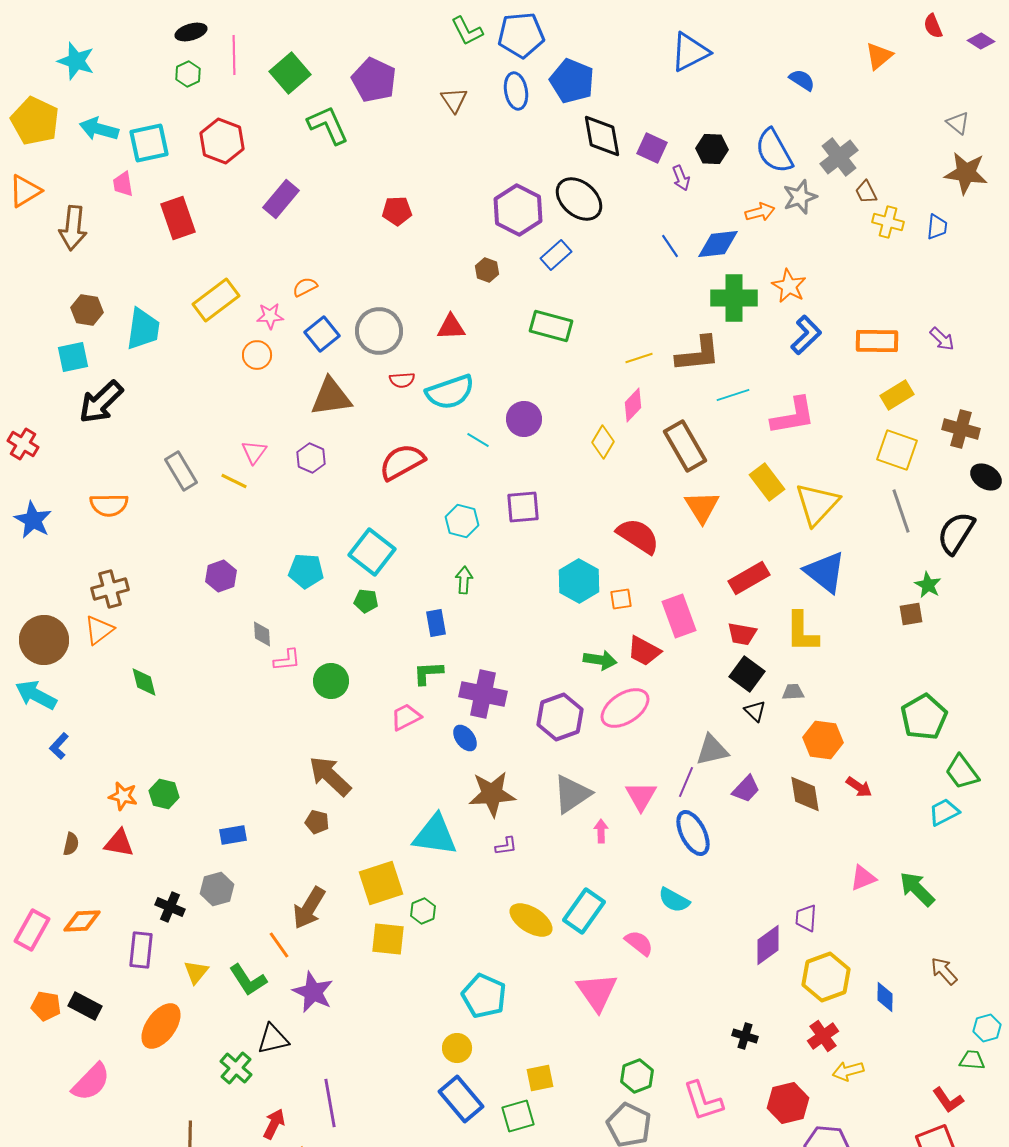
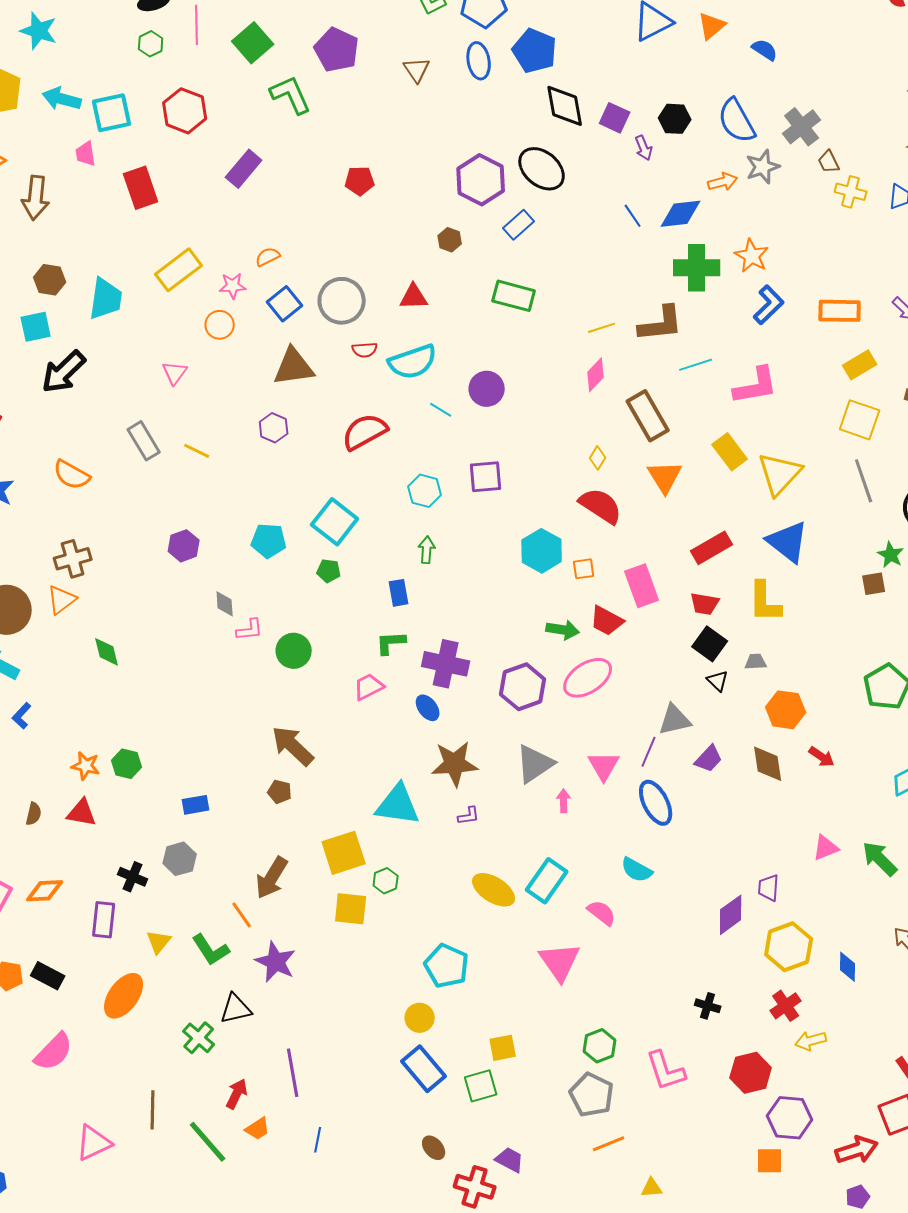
orange triangle: (879, 56) -> (712, 26), moved
yellow diamond: (603, 442) -> (598, 458), moved, size x0.7
pink triangle: (254, 452) -> (175, 373), moved
orange semicircle: (109, 505) -> (72, 475), turned 30

